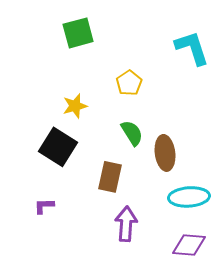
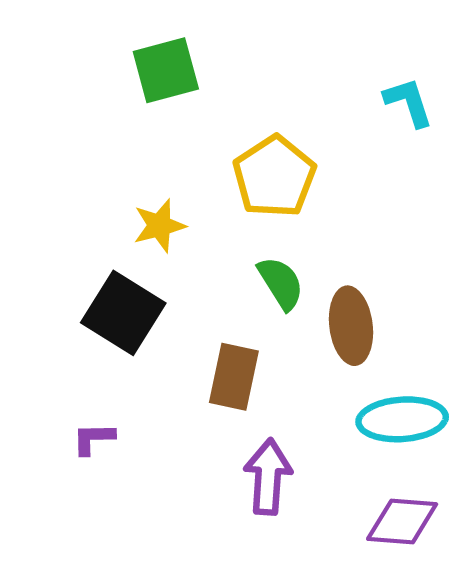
cyan L-shape: (192, 48) -> (408, 102), size x0.7
yellow pentagon: (129, 83) -> (274, 177), size x1.5

